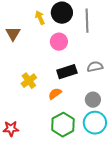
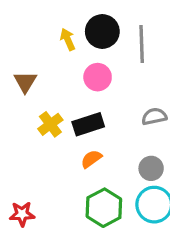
brown triangle: (13, 34) -> (25, 82), moved
black rectangle: (67, 72) -> (88, 124), moved
yellow cross: (29, 81) -> (50, 124), moved

